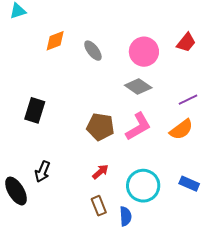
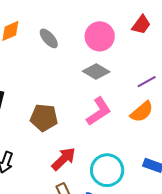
brown pentagon: (100, 127) -> (44, 118), moved
red arrow: (100, 172) -> (64, 159), size x1.5

